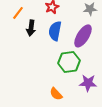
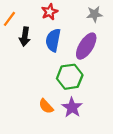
purple star: (88, 83) -> (72, 107), moved, turned 30
orange semicircle: (56, 94) -> (46, 106), moved

